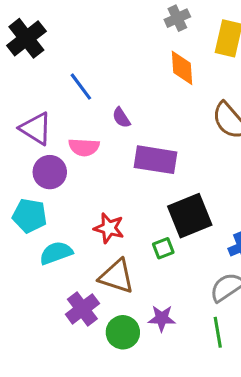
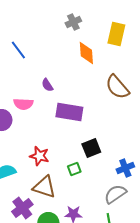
gray cross: (177, 18) -> (73, 22), moved
blue line: (81, 87) -> (18, 50), moved
black square: (190, 216) -> (91, 148), size x0.7

